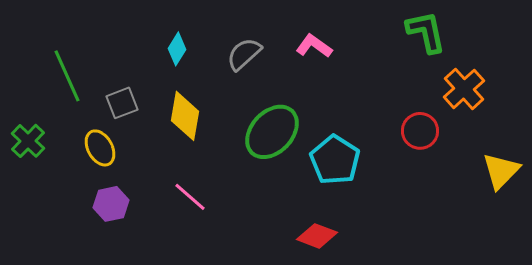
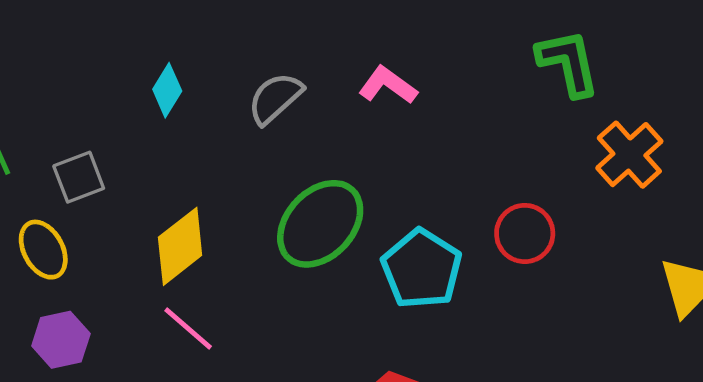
yellow diamond: (185, 116) -> (180, 246), moved, turned 42
red circle: (420, 131) -> (525, 233), moved

